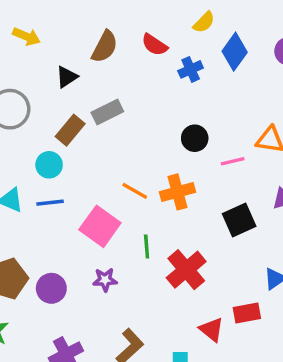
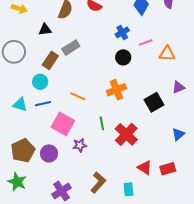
blue cross: (191, 69) -> (122, 32), moved
black triangle: (67, 77) -> (45, 30), turned 32
pink line: (233, 161) -> (146, 43), moved
orange line: (135, 191) -> (78, 96), moved
pink square: (100, 226) -> (63, 124), moved
red rectangle: (247, 313) -> (168, 169), moved

